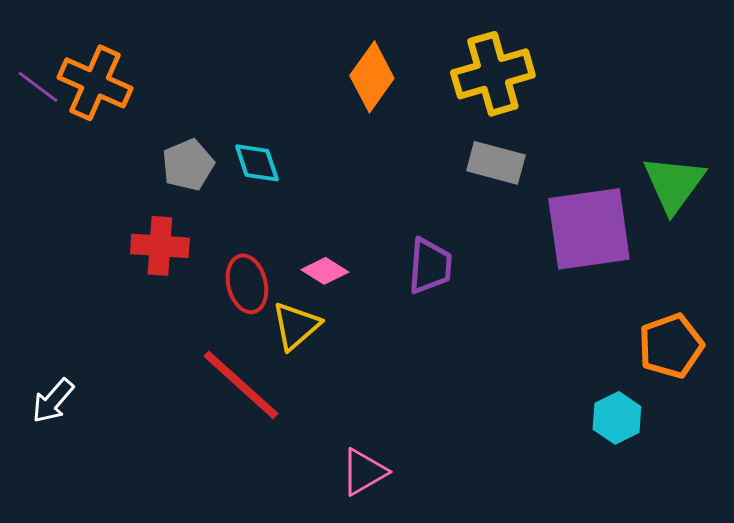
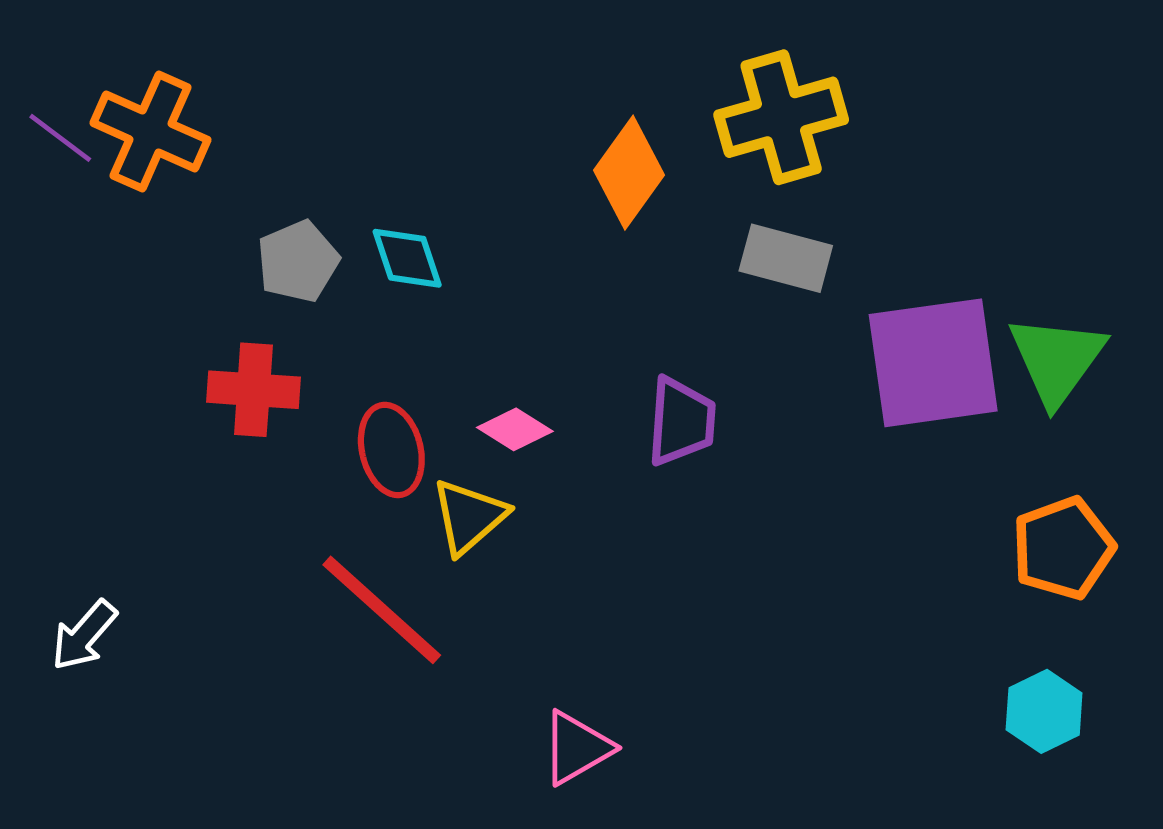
orange diamond: (372, 77) -> (629, 173), moved
green triangle: (674, 184) -> (1057, 360), moved
cyan hexagon: (617, 418) -> (1044, 711), moved

